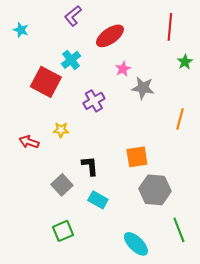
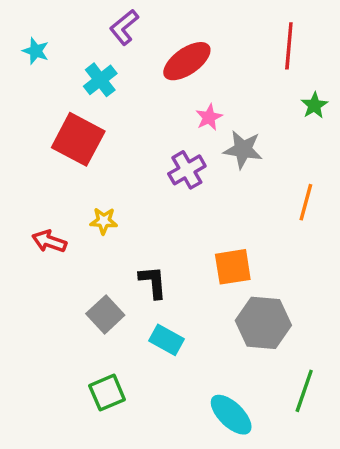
cyan cross: (71, 60) -> (100, 80), moved
purple cross: (94, 101) -> (187, 170), moved
green line: (179, 230) -> (304, 391), turned 40

